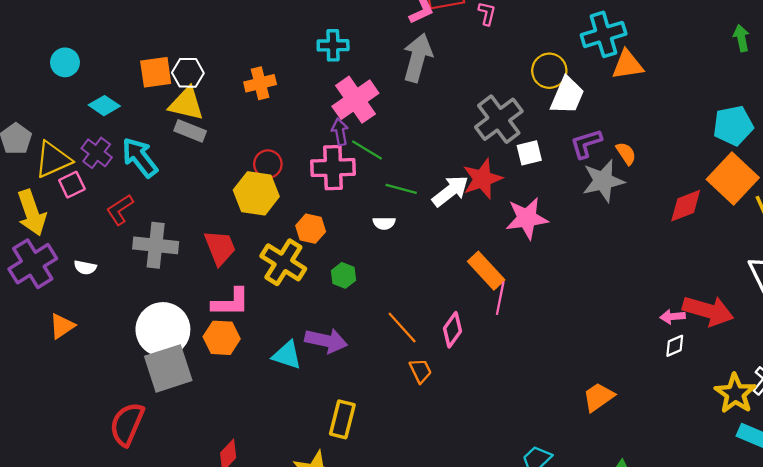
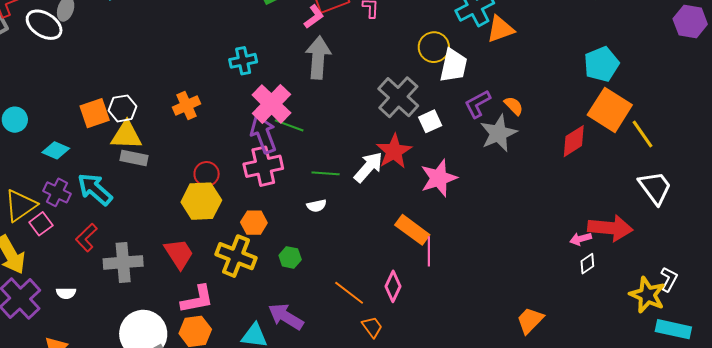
purple arrow: (340, 132) -> (263, 134), size x1.6
green line: (367, 150) -> (289, 125), moved
purple arrow: (326, 341) -> (286, 317), turned -150

